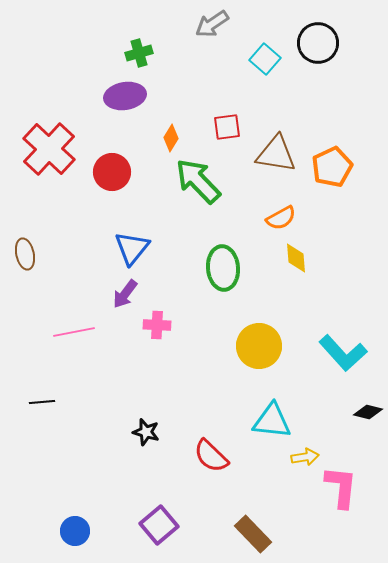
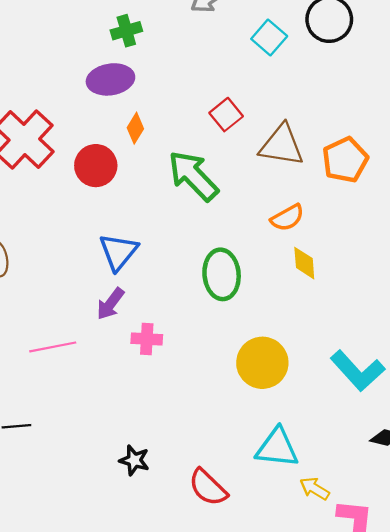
red square: (227, 127) -> (226, 115), turned -32
orange diamond: (171, 138) -> (135, 128), moved
yellow arrow: (305, 457) -> (315, 489), turned -140

